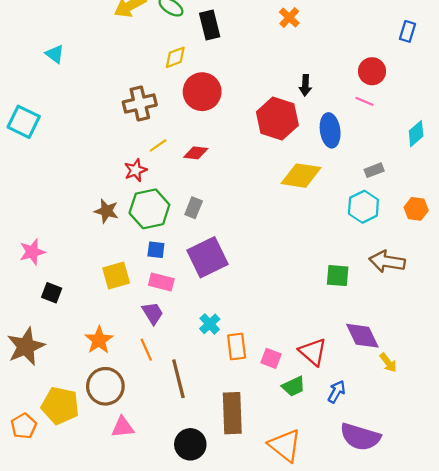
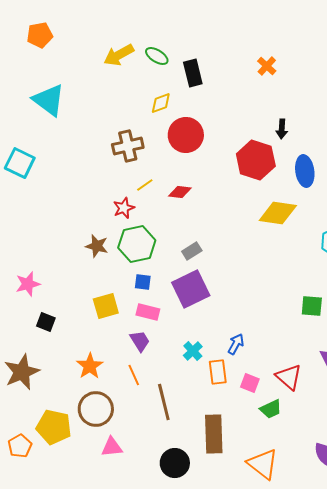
cyan triangle: (55, 54) -> (49, 100), size x1.8
gray rectangle: (194, 208) -> (192, 251), moved, turned 36
blue arrow: (337, 392) -> (236, 344), moved

